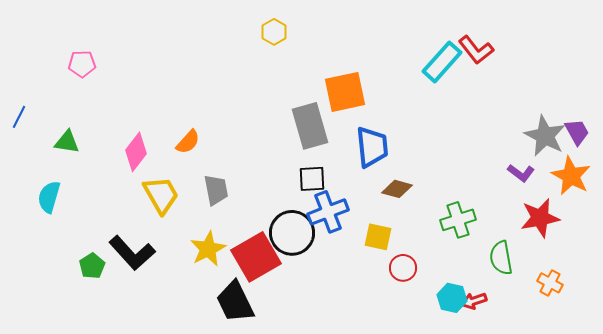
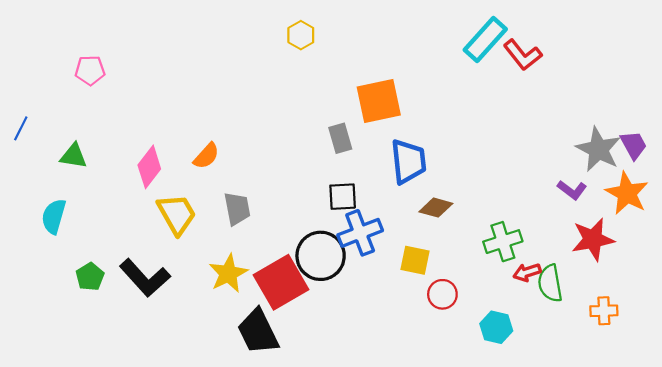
cyan rectangle: (442, 62) -> (485, 40), moved
gray rectangle: (310, 126) -> (340, 138), size x0.6
green pentagon: (92, 266) -> (90, 277), moved
orange cross: (550, 283) -> (604, 311), turned -30
red arrow: (474, 301) -> (527, 272), moved

